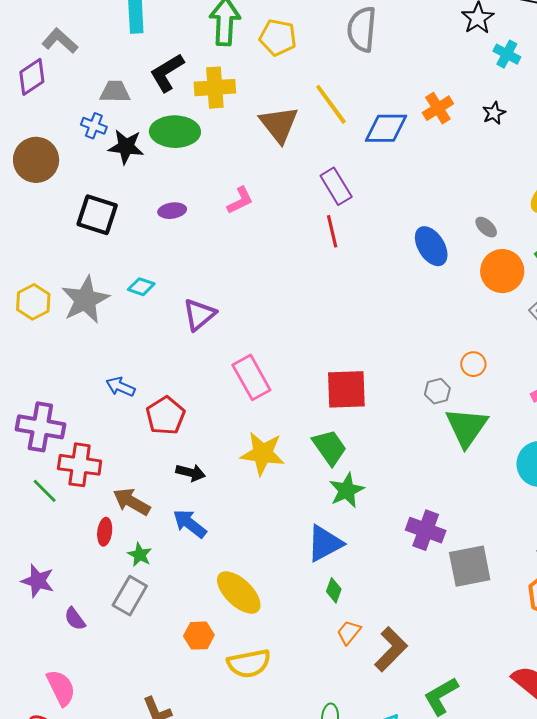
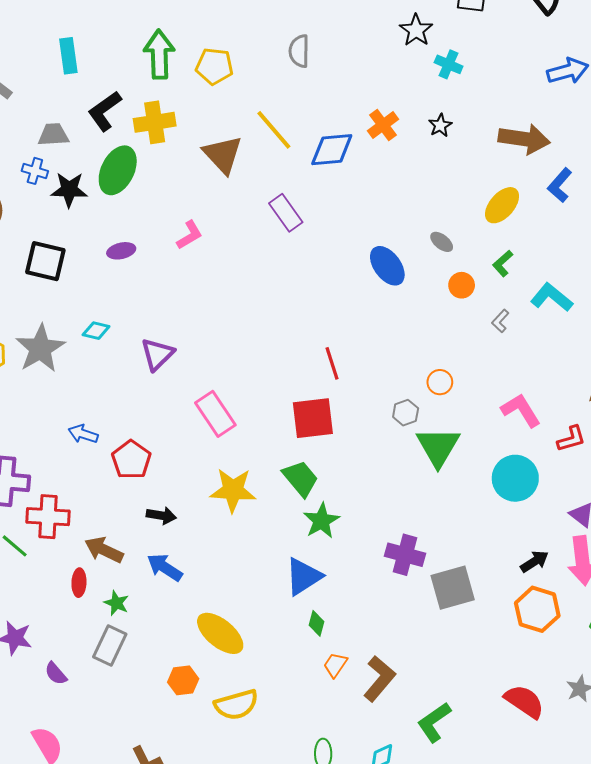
gray semicircle: (362, 29) -> (299, 51), size x0.7
green ellipse: (175, 132) -> (118, 170), turned -60
red line: (332, 231) -> (332, 363), moved
orange circle: (502, 271) -> (462, 285), size x0.6

